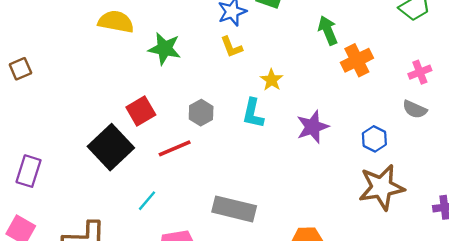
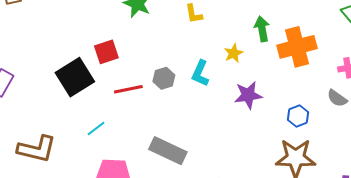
green arrow: (328, 30) -> (262, 29), moved
orange cross: (357, 60) -> (297, 47), size x1.4
yellow star: (272, 80) -> (234, 53), moved
gray hexagon: (201, 113) -> (164, 78), moved

